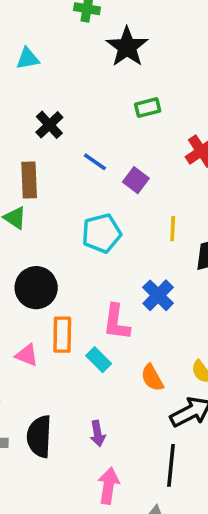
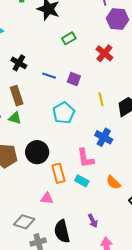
pink triangle: (27, 355) -> (47, 198), moved

